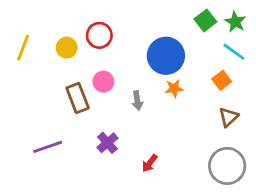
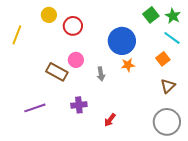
yellow circle: (67, 48) -> (49, 15), moved
brown rectangle: (78, 98) -> (57, 72), turned -40
purple cross: (107, 143) -> (79, 105), turned 35

